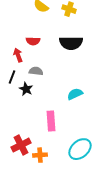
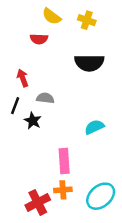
red semicircle: (33, 41) -> (39, 39), moved
red cross: (21, 145) -> (38, 202), moved
orange cross: (40, 155) -> (63, 190), moved

